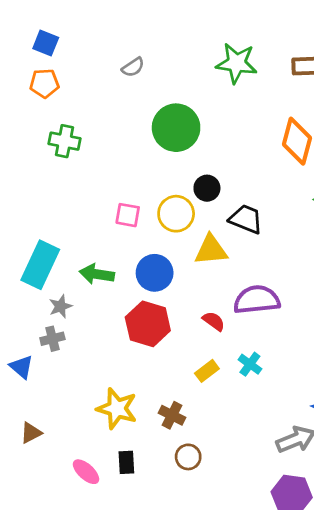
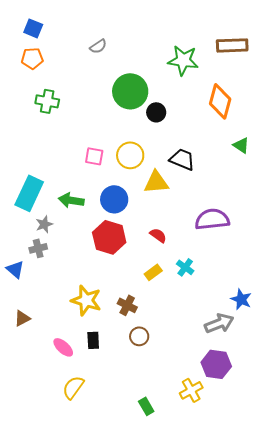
green star: (237, 63) -> (183, 60), moved
black circle: (207, 188) -> (156, 112), moved
purple semicircle: (257, 300) -> (212, 219), moved

